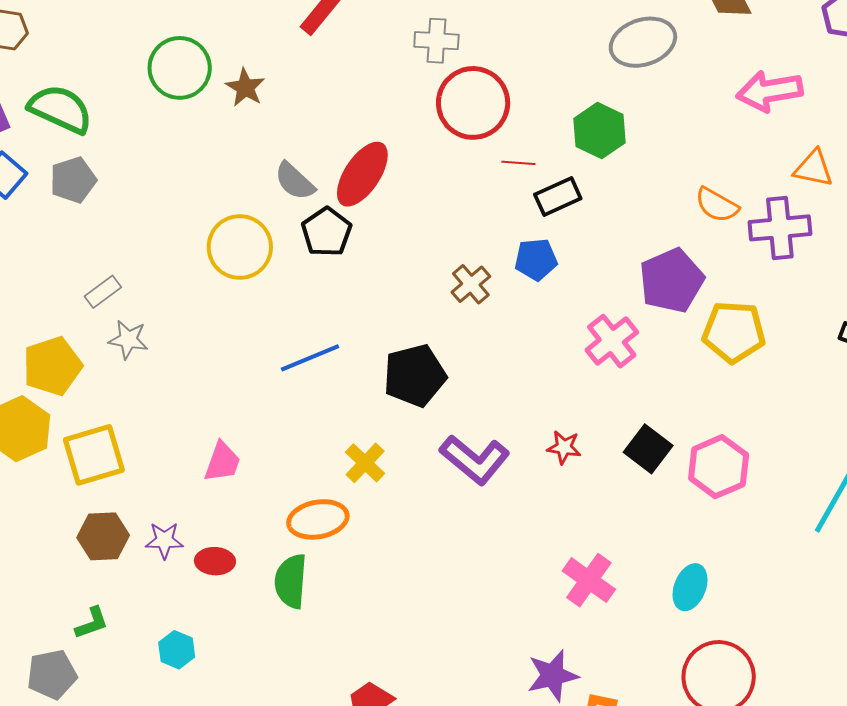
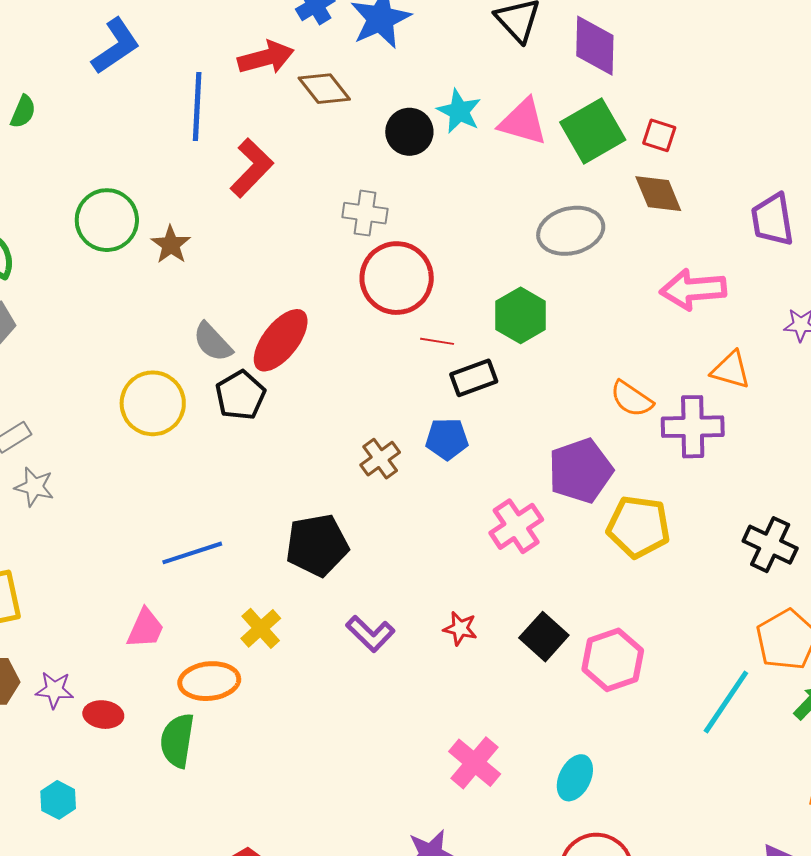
blue line: (310, 358) -> (192, 553), moved
purple L-shape: (475, 460) -> (370, 634), size x0.7
pink trapezoid: (222, 462) -> (145, 628), moved

